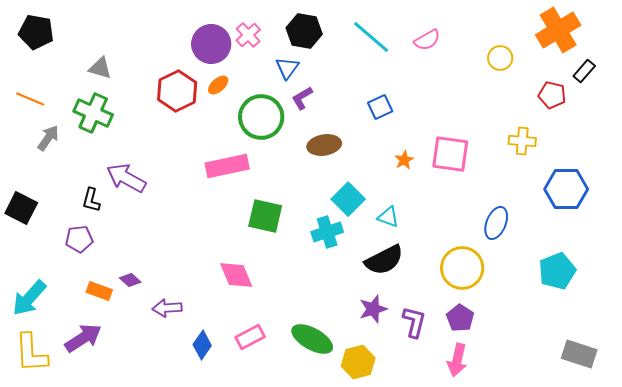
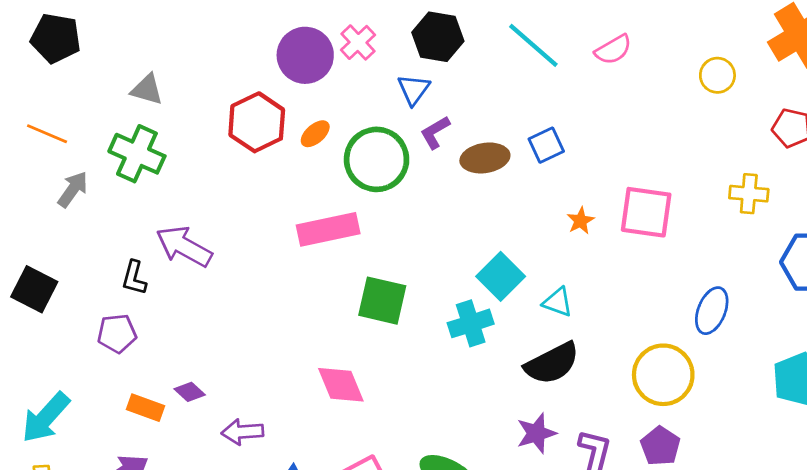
orange ellipse: (218, 85) -> (315, 134), moved
brown ellipse: (324, 145) -> (485, 158), moved

